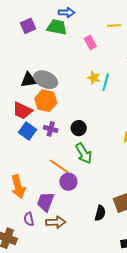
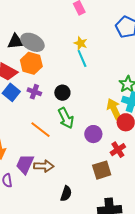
cyan line: (106, 82) -> (82, 58), moved, turned -42
purple circle: (68, 182) -> (93, 134), moved
black semicircle: (100, 213) -> (66, 194), moved
brown arrow: (56, 222) -> (44, 166), moved

